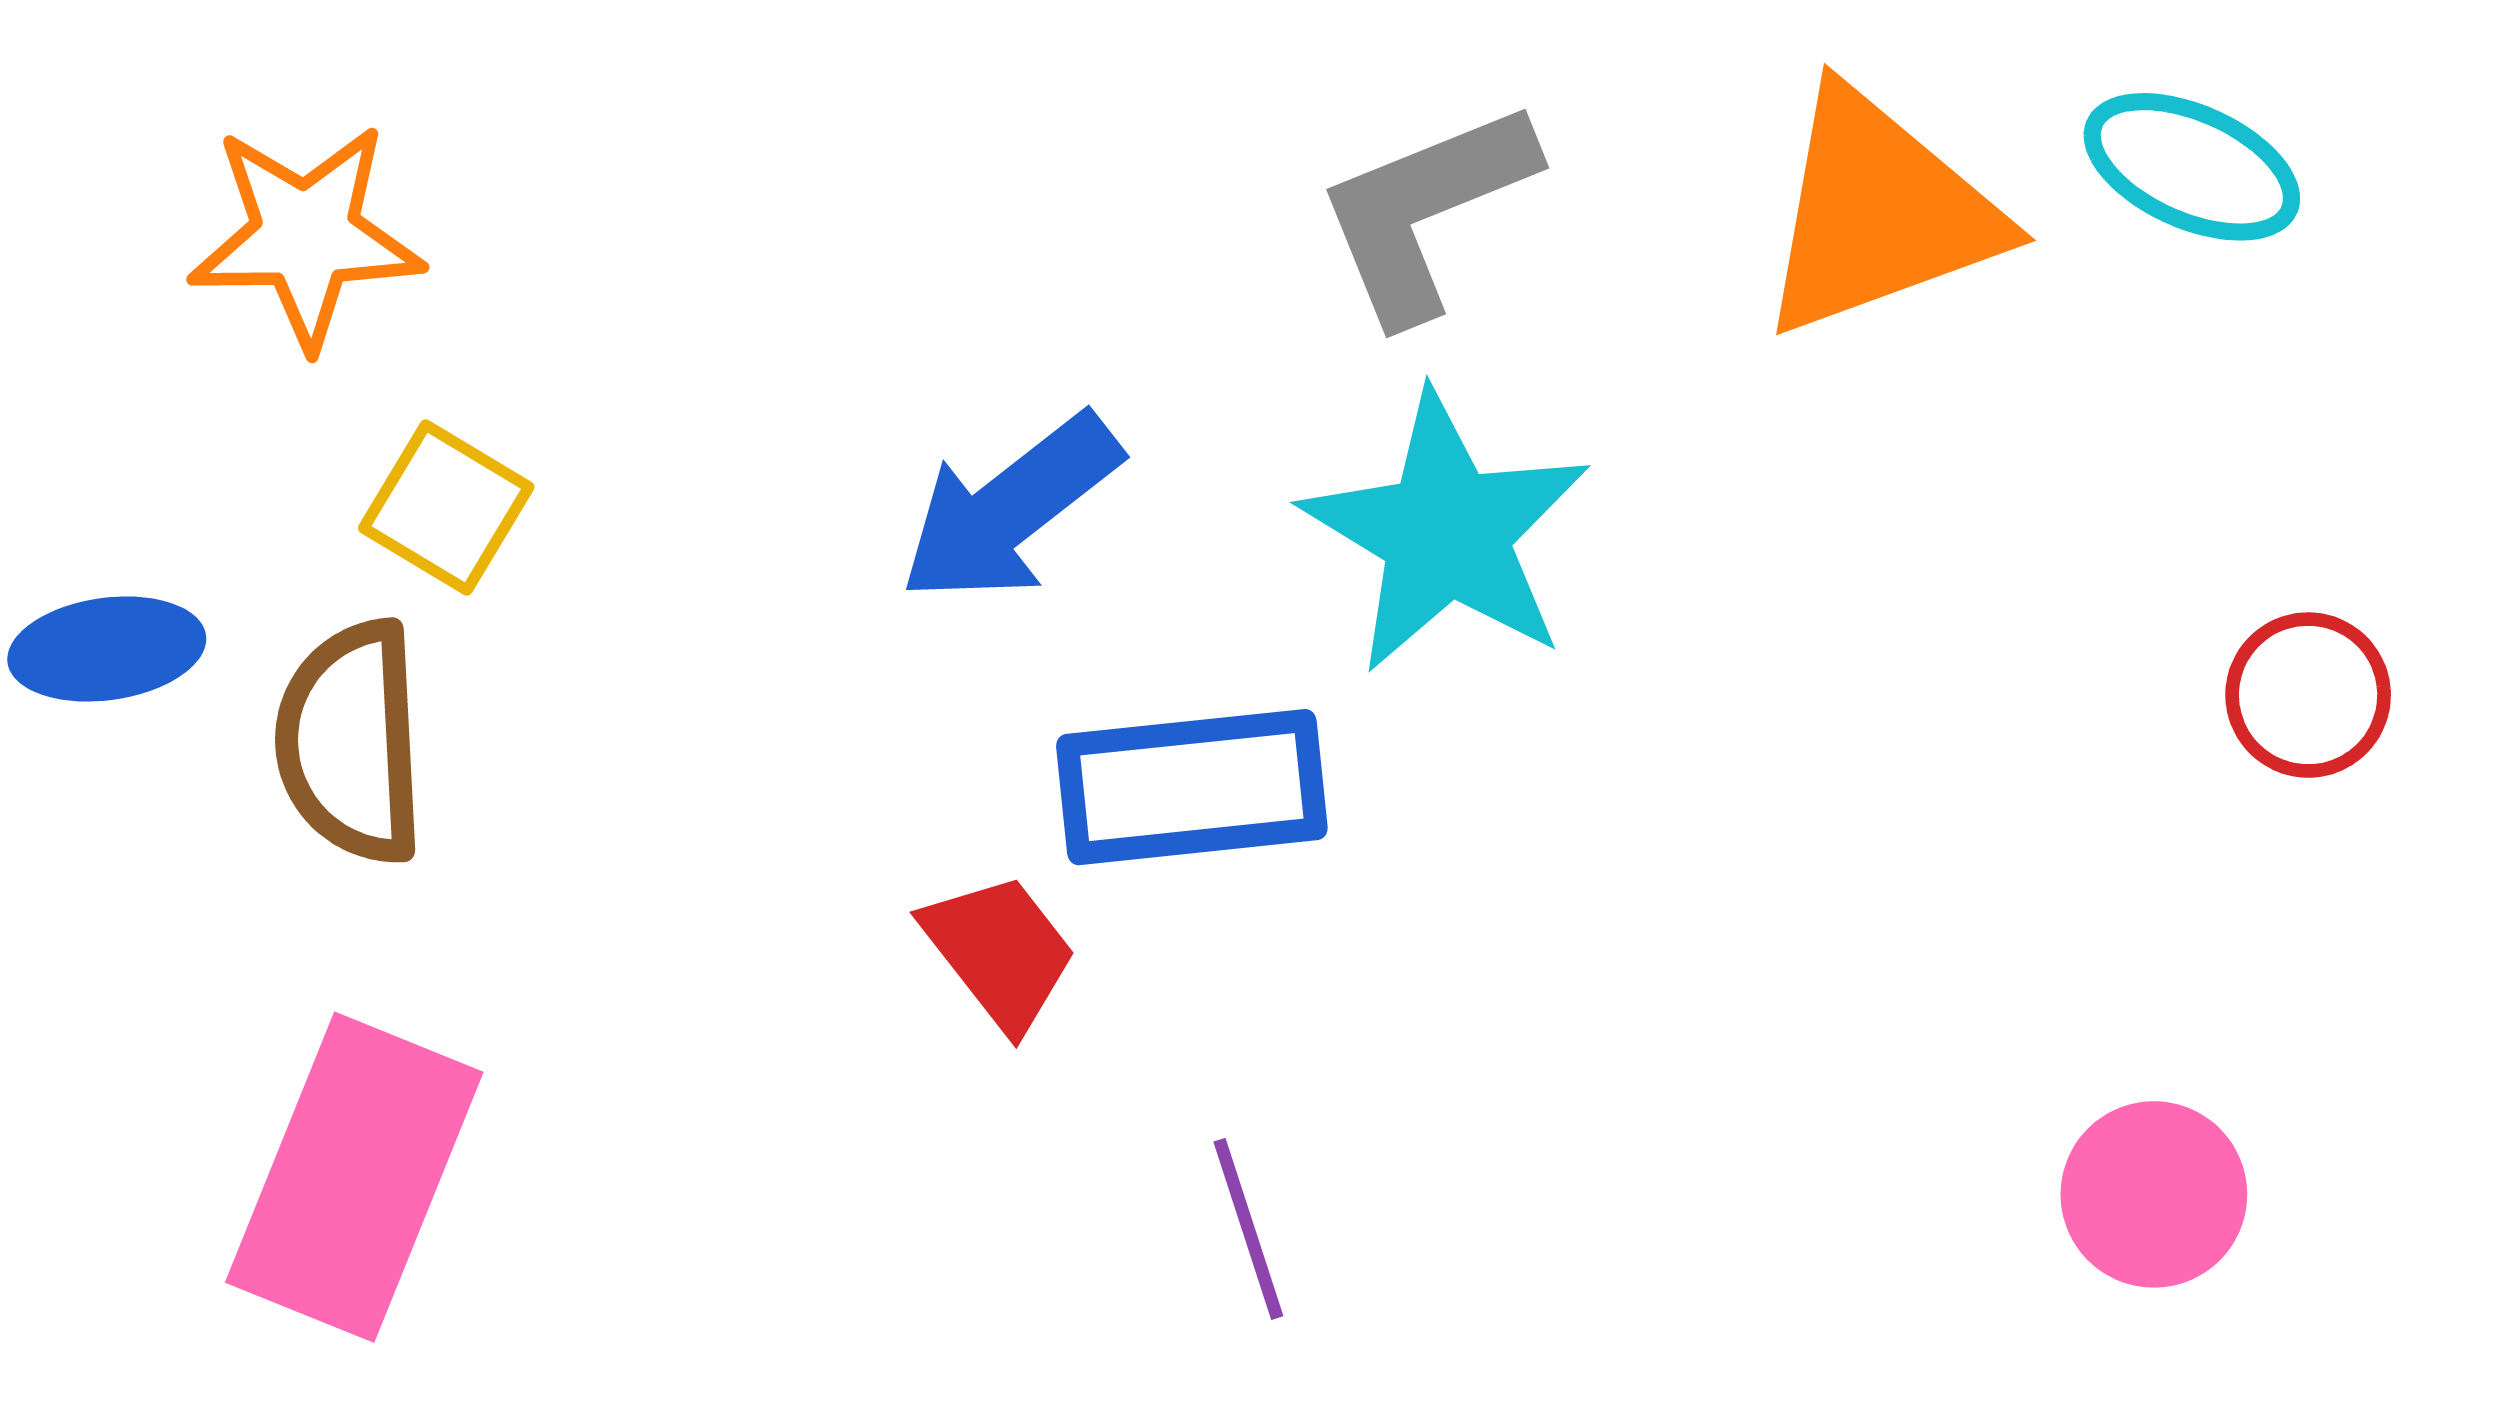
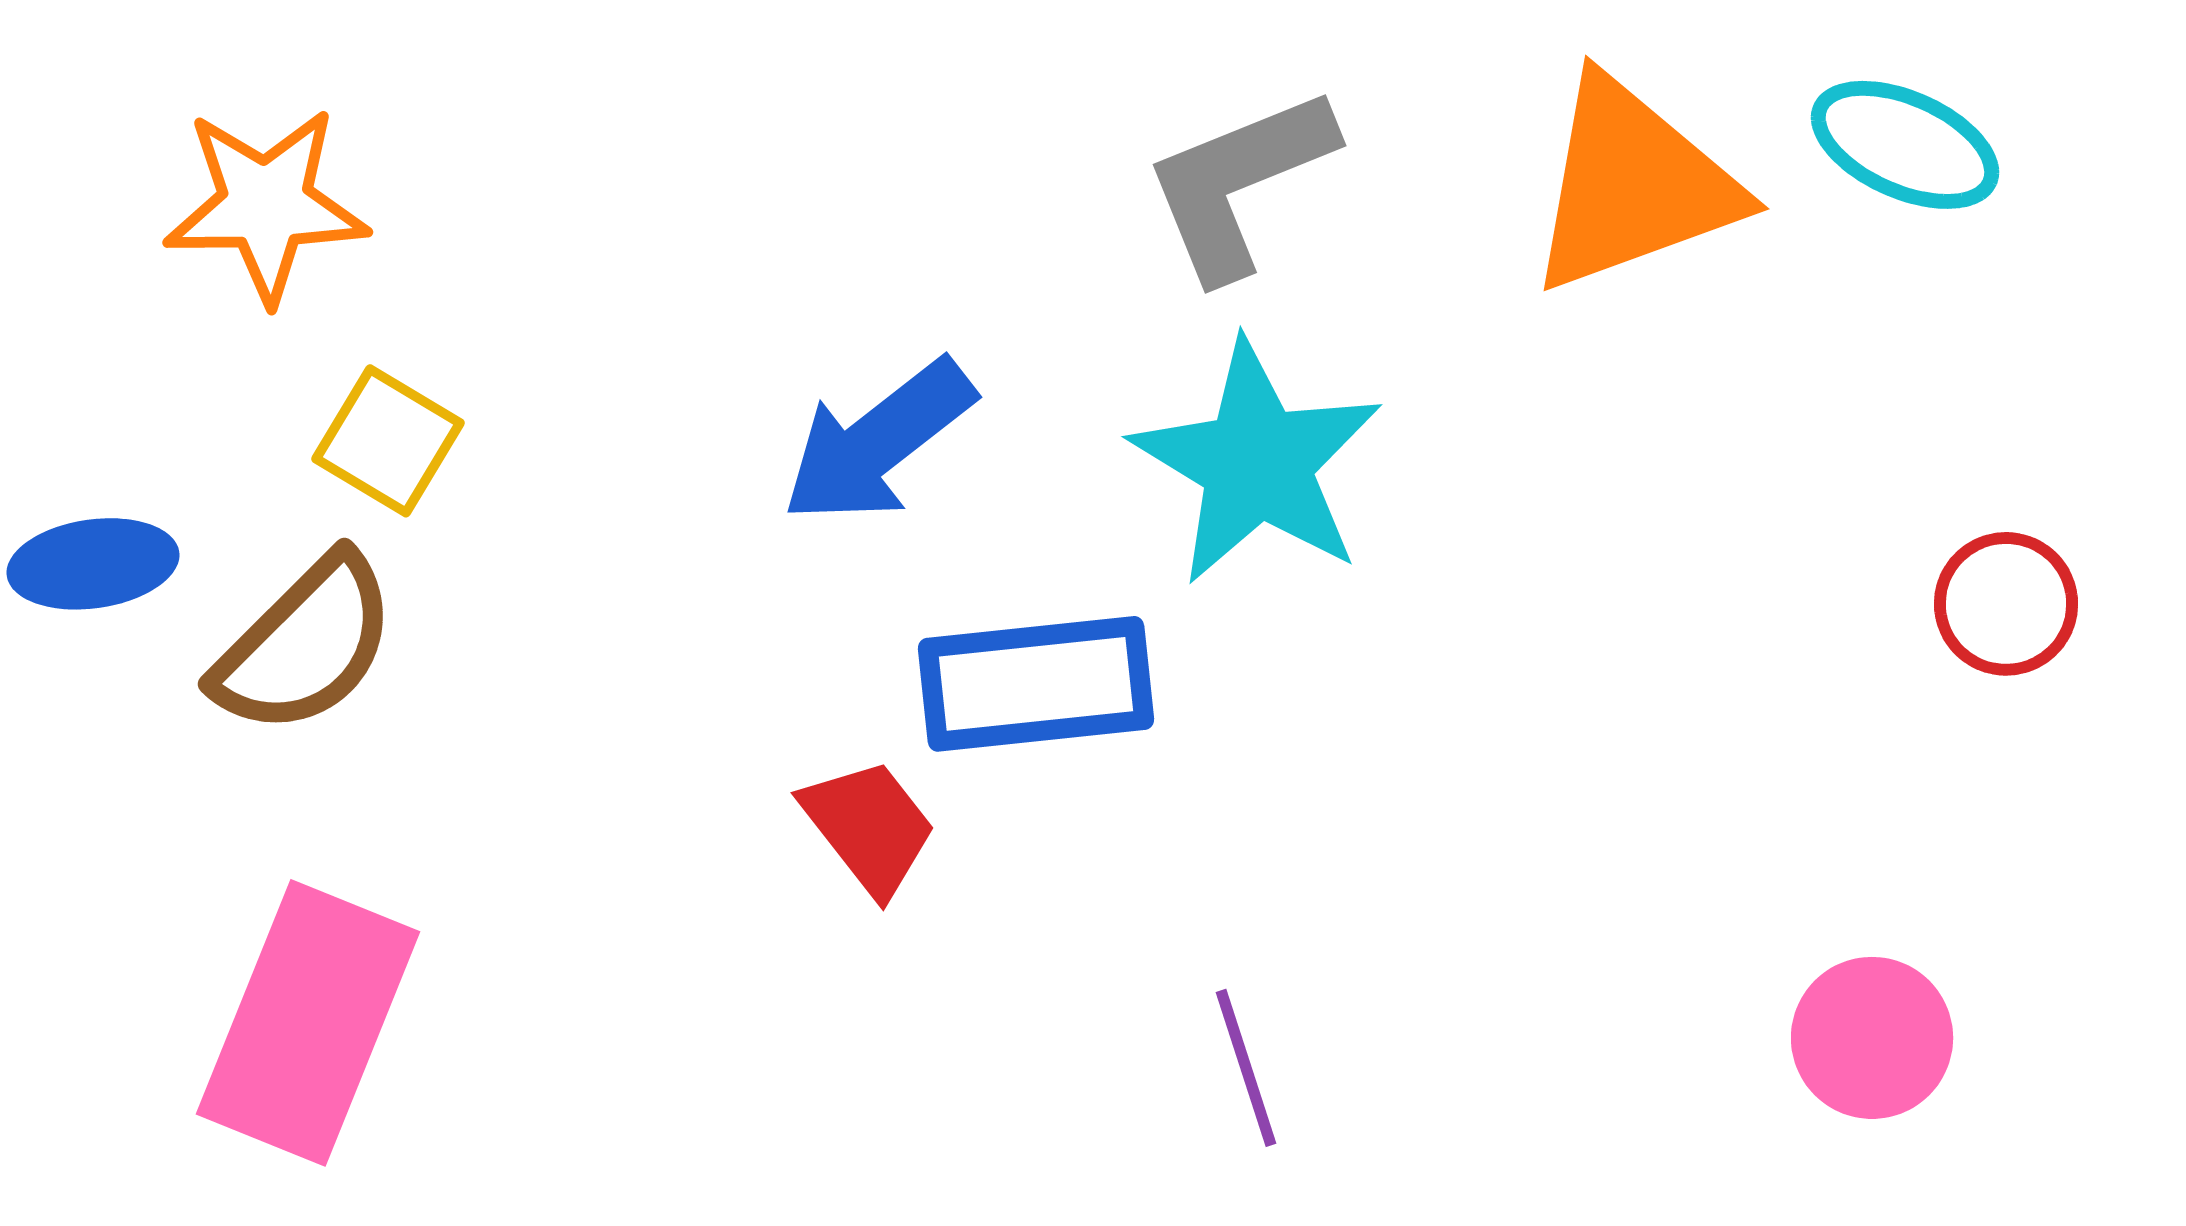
brown semicircle: (351, 742) -> (305, 645), turned -132
purple line: (1248, 1229) -> (1246, 1068), moved

